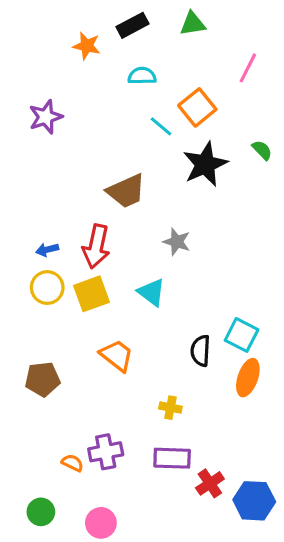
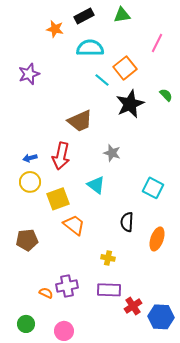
cyan semicircle: (142, 76) -> (90, 48), size x1.5
yellow square: (91, 294) -> (58, 199), moved
cyan square: (242, 335) -> (153, 188), moved

